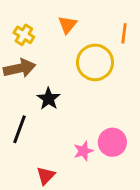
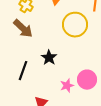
brown arrow: (20, 68) -> (23, 29), turned 55
black star: (49, 99) -> (49, 58), moved

